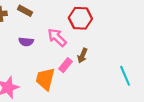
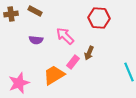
red hexagon: (80, 18) -> (99, 18), moved
orange trapezoid: (45, 79) -> (54, 75), turned 45

